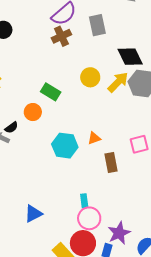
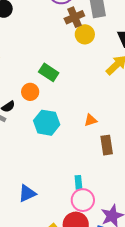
brown cross: (61, 36) -> (74, 17), moved
yellow circle: (90, 77) -> (85, 34), moved
cyan hexagon: (65, 146) -> (47, 123), moved

